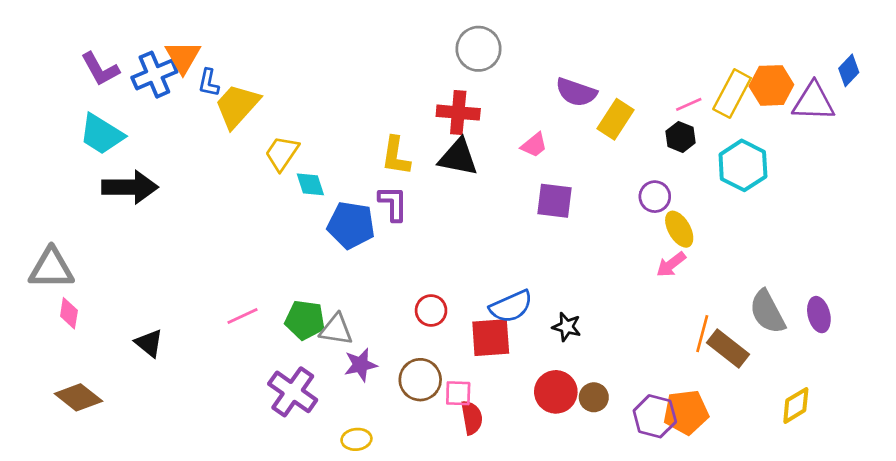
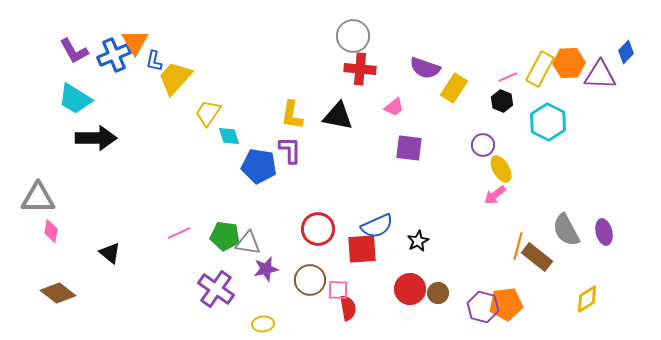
red cross: (458, 113) -> (360, 69), moved
red circle: (431, 311) -> (318, 229), size x1.4
black star: (567, 327) -> (418, 241), turned 30

